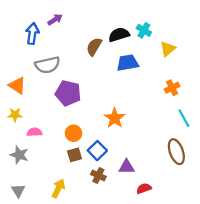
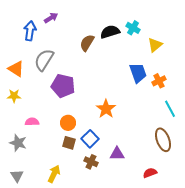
blue trapezoid: (128, 63) -> (138, 73), moved, turned 80
gray semicircle: (47, 65) -> (44, 60), turned 135
orange triangle: (17, 86) -> (16, 69), moved
yellow star: (15, 115) -> (14, 96), moved
brown square: (75, 155) -> (69, 143), turned 32
red semicircle: (144, 188) -> (150, 173), moved

